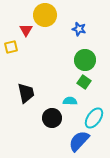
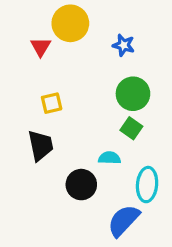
yellow square: (11, 47) -> (52, 103), moved
cyan ellipse: (94, 118) -> (147, 185), turned -30

